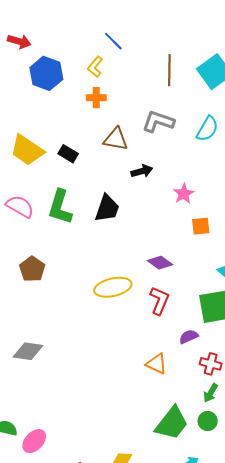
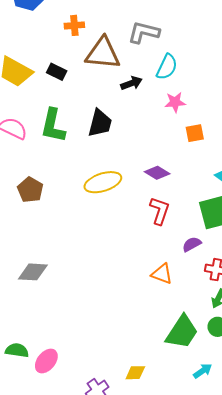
orange cross: (96, 98) -> (74, 25), moved
cyan semicircle: (207, 129) -> (167, 67), moved
brown triangle: (116, 139) -> (103, 53), size x1.4
pink star: (184, 194) -> (175, 102), turned 30
yellow ellipse: (113, 287) -> (103, 182), moved

